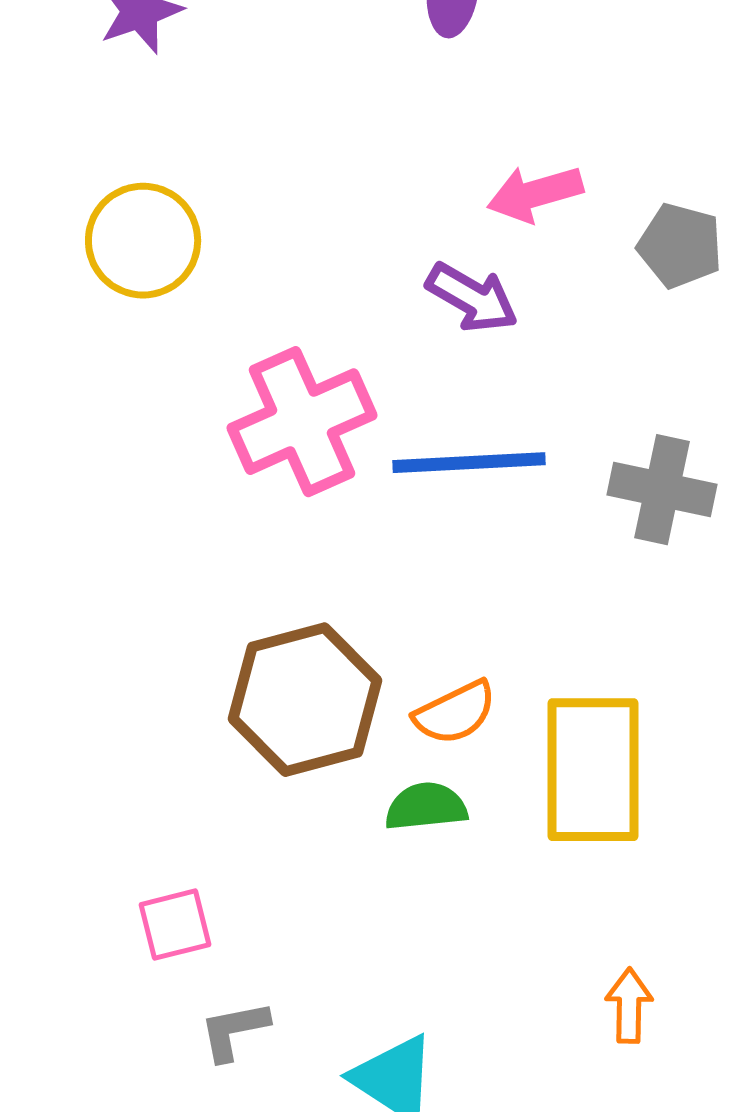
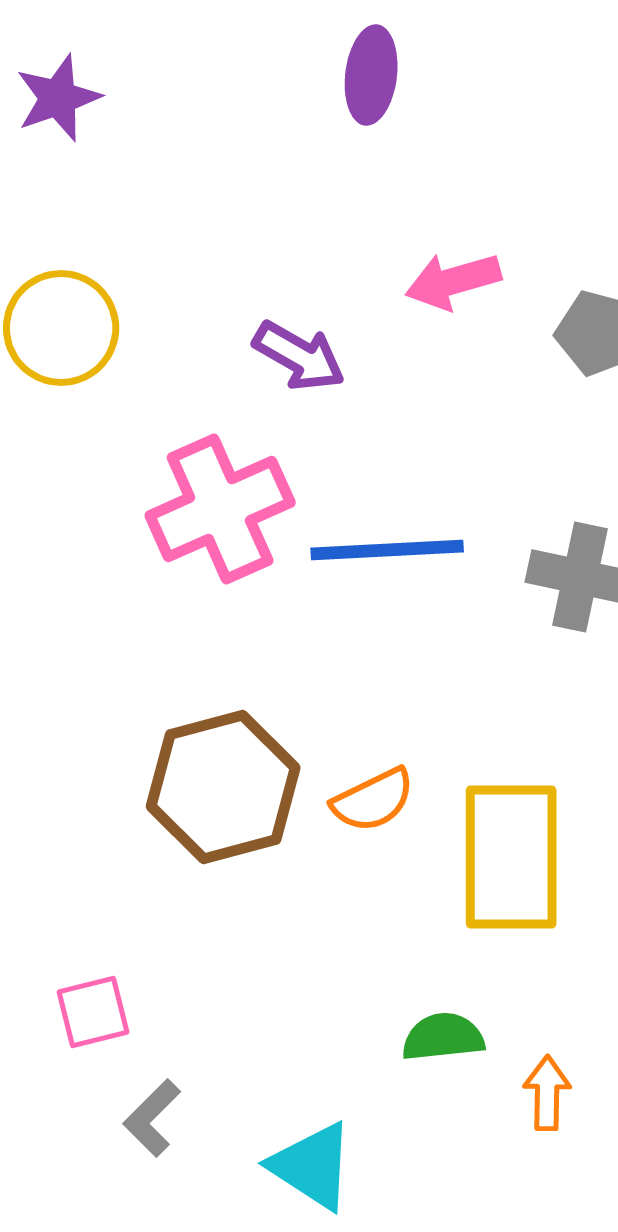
purple arrow: (472, 298) -> (299, 356), moved
green semicircle: (426, 807) -> (443, 1037), moved
gray L-shape: (234, 1031) -> (152, 1118), turned -34

